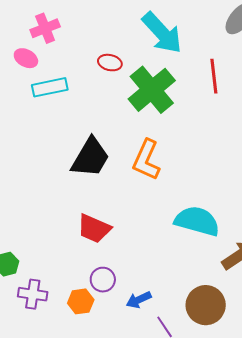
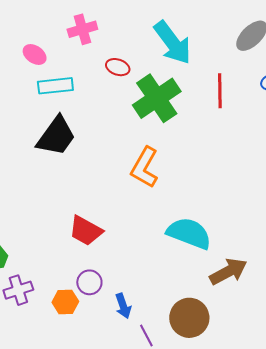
pink cross: (45, 28) -> (82, 29), moved
black trapezoid: (90, 157) -> (56, 136), moved
purple cross: (33, 294) -> (18, 290), turned -32
blue arrow: (139, 300) -> (123, 306), turned -90

